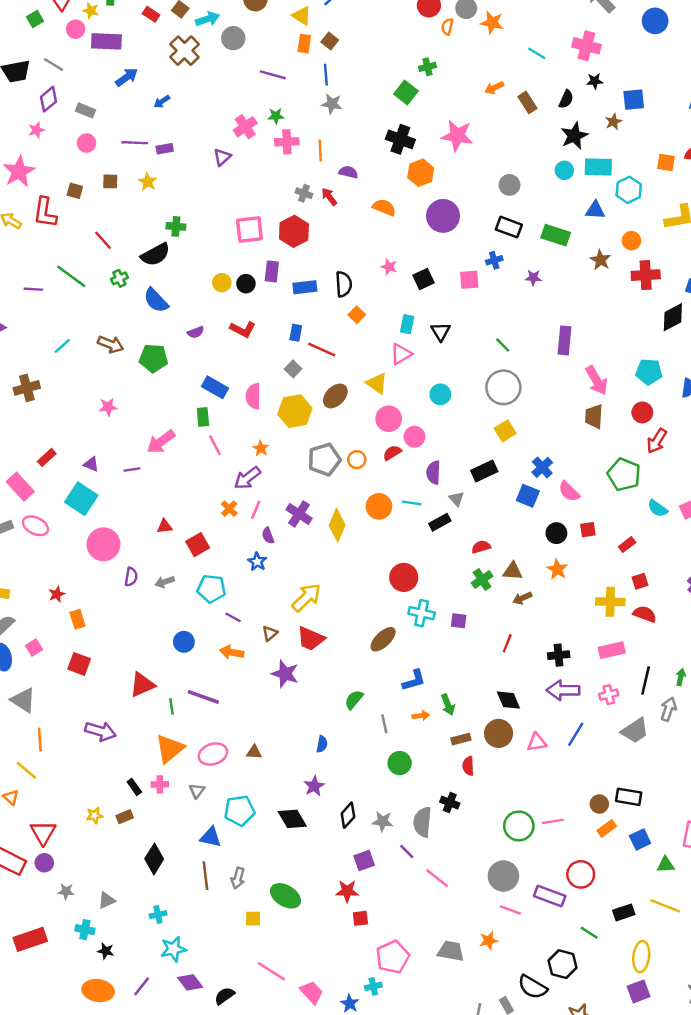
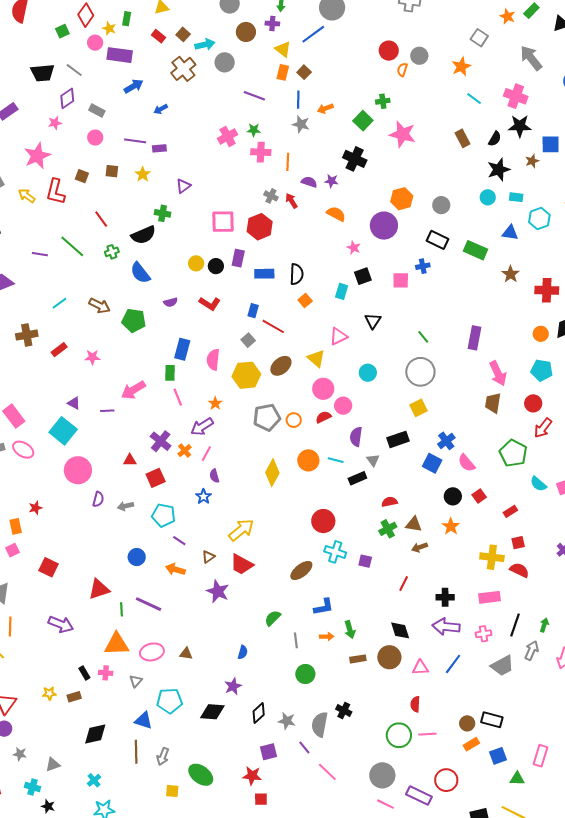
orange star: (492, 22) -> (461, 67), moved, turned 30
black star: (595, 81) -> (520, 126), size x1.6
orange arrow: (494, 88) -> (325, 108), moved
pink star: (457, 136) -> (403, 134), moved
purple triangle: (222, 157) -> (183, 186), moved
cyan rectangle: (598, 167) -> (516, 197), size x0.6
orange hexagon: (421, 173) -> (402, 199), moved
orange circle: (631, 241) -> (541, 334), moved
pink star: (389, 267) -> (354, 248), moved
purple star: (533, 278) -> (332, 181), moved
cyan rectangle: (407, 324) -> (342, 291), moved
blue rectangle: (215, 387) -> (182, 349), turned 70
red rectangle: (47, 457) -> (59, 350), moved
purple cross: (299, 514) -> (161, 441), moved
red square: (588, 530) -> (479, 496), turned -32
orange rectangle: (77, 619) -> (16, 526), moved
orange triangle: (170, 749) -> (117, 644), turned 32
red semicircle: (468, 766) -> (415, 704), moved
black diamond: (292, 819) -> (212, 712), turned -60
black diamond: (154, 859) -> (95, 734), turned 40
cyan cross: (158, 915) -> (94, 780), turned -32

